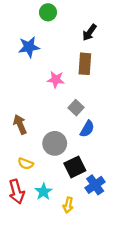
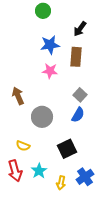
blue star: (29, 47) -> (50, 45), moved
gray square: (76, 108) -> (80, 95), moved
brown arrow: (20, 124) -> (18, 96), moved
gray circle: (55, 143) -> (42, 117), moved
blue cross: (95, 185) -> (85, 177), moved

